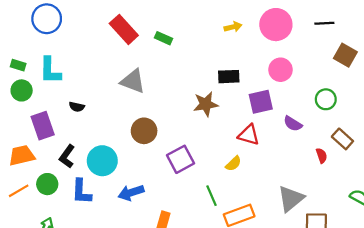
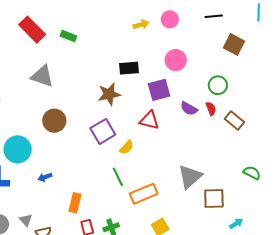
pink circle: (276, 25) -> (170, 19), size x0.6
yellow arrow: (233, 27) -> (141, 25), moved
red semicircle: (322, 156) -> (211, 109), moved
purple square: (181, 159) -> (103, 131), moved
yellow semicircle: (233, 164) -> (127, 147), moved
blue arrow: (131, 193) -> (45, 177), size x0.6

